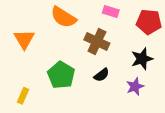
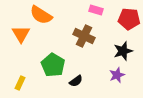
orange semicircle: (63, 17) -> (41, 15), moved
black semicircle: (102, 75) -> (76, 81), moved

